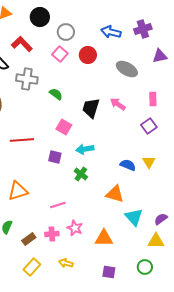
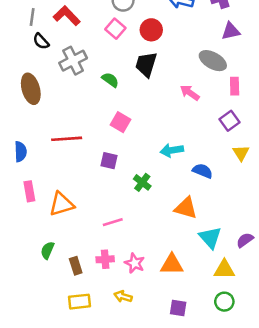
purple triangle: (160, 56) -> (231, 31), moved
gray ellipse: (127, 69) -> (213, 61), moved
gray cross: (27, 79) -> (73, 61), turned -35
black trapezoid: (91, 108) -> (146, 64), moved
cyan arrow: (85, 149) -> (172, 150), moved
yellow triangle: (149, 162) -> (241, 153), moved
pink star: (75, 228) -> (135, 263), moved
brown rectangle: (29, 239) -> (76, 266), turned -72
yellow triangle: (156, 241) -> (224, 270), moved
yellow rectangle: (32, 267) -> (79, 302), turned 42

